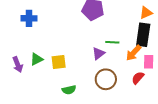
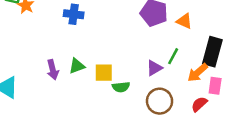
orange triangle: (146, 13) -> (184, 21), moved, turned 40
green line: (112, 42) -> (173, 56), turned -72
green semicircle: (69, 90) -> (121, 87), moved

